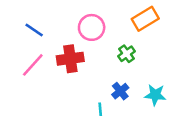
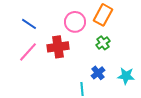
orange rectangle: (145, 19) -> (103, 15), moved, turned -30

